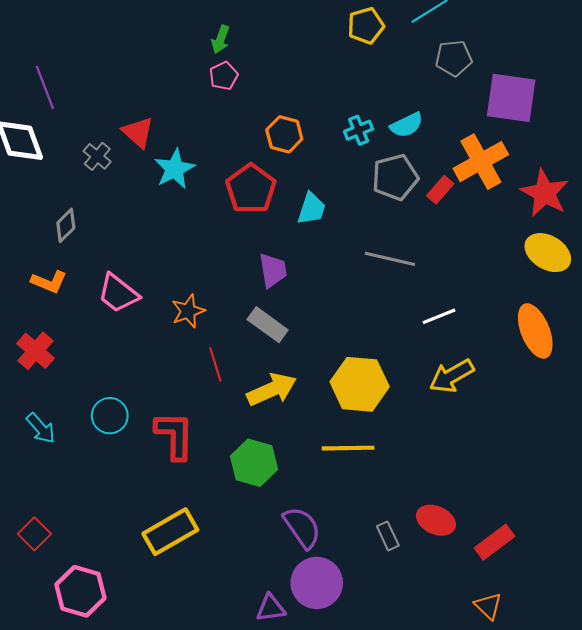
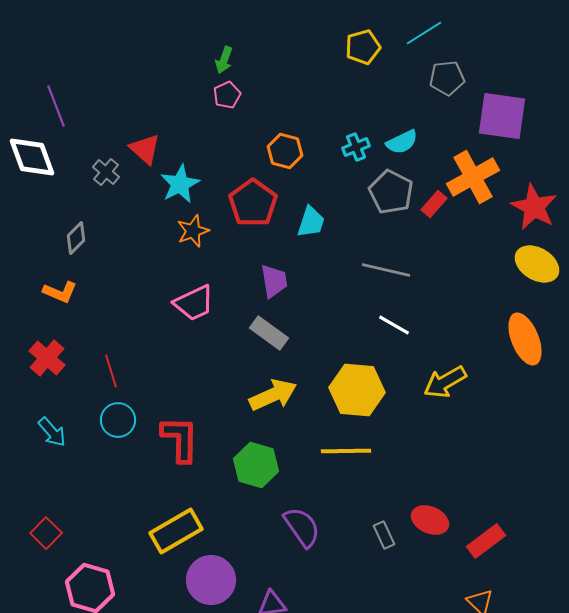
gray pentagon: (395, 177) -> (391, 192), turned -30
pink trapezoid: (118, 293) -> (194, 303), moved, turned -63
orange star: (188, 311) -> (193, 231), moved
white line: (439, 316) -> (394, 325), moved, turned 52
red line: (215, 364) -> (111, 371), moved
purple circle: (317, 583) -> (211, 580), moved

